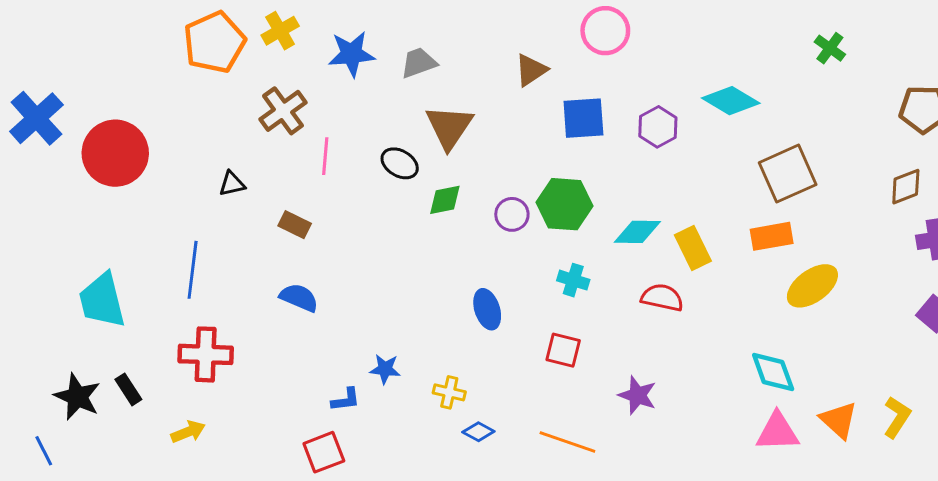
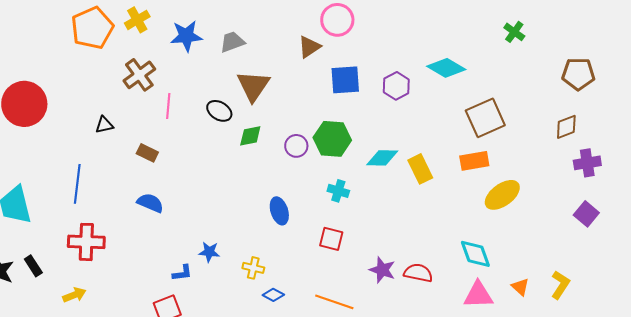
pink circle: (605, 31) -> (337, 20), moved
red semicircle: (662, 298) -> (418, 273), moved
orange triangle: (839, 420) -> (520, 287), size x0.7

